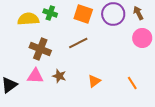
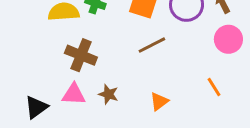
brown line: (78, 43) -> (152, 45), moved
orange line: (132, 83) -> (214, 87), moved

